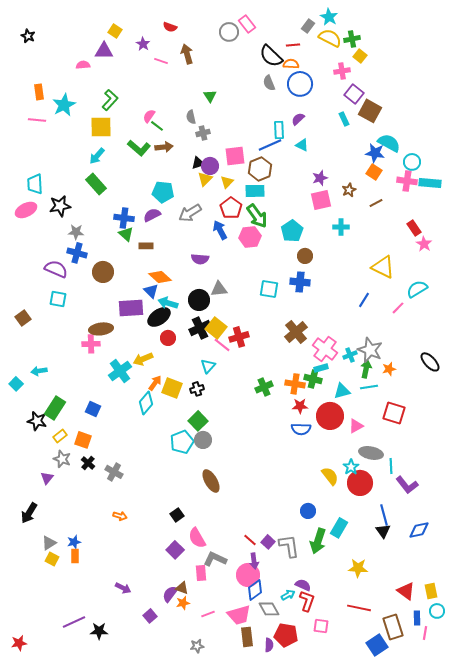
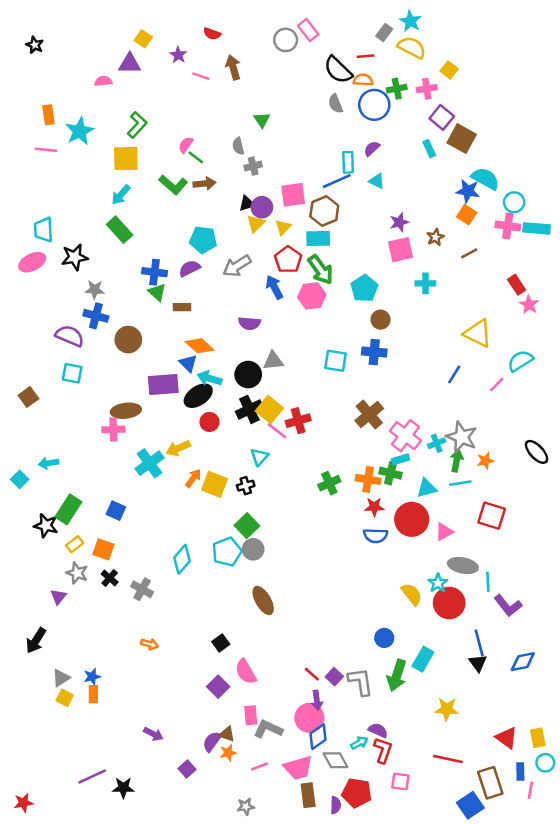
green cross: (352, 39) -> (397, 89), moved
cyan diamond: (146, 403) -> (182, 559), moved
gray L-shape: (215, 559) -> (268, 729), moved

